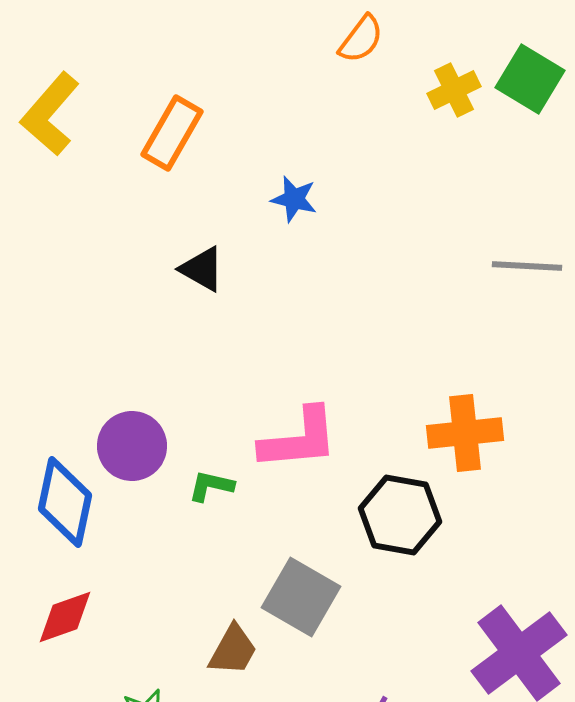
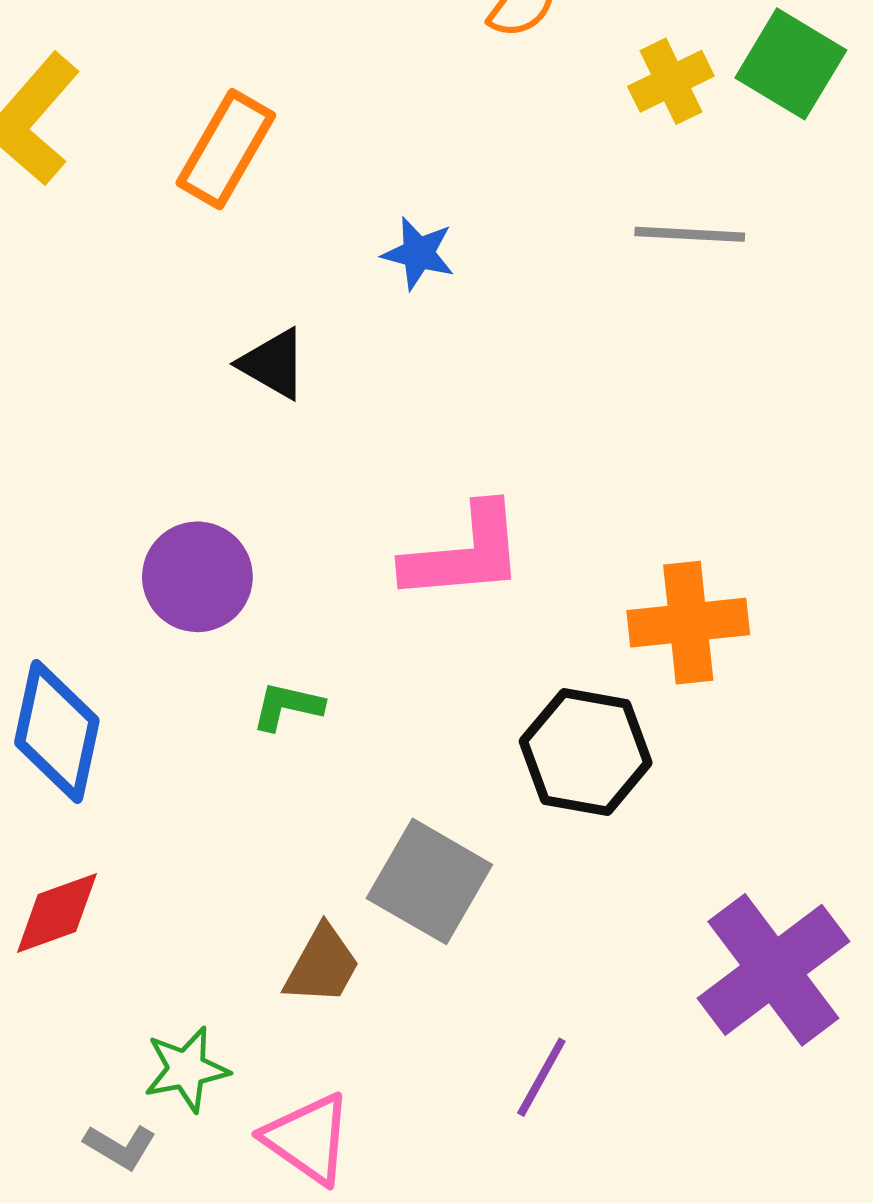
gray line: (527, 266) -> (690, 234), moved
pink L-shape: (299, 439) -> (464, 553), moved
purple circle: (132, 446) -> (197, 577), moved

